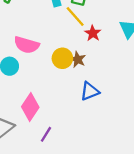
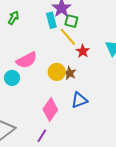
pink semicircle: (27, 45) -> (27, 60), turned -45
pink diamond: (30, 107) -> (50, 109), moved

